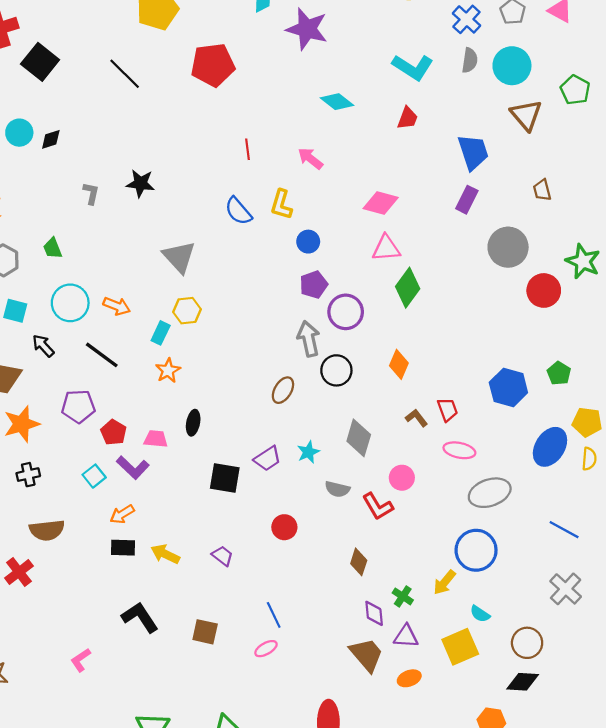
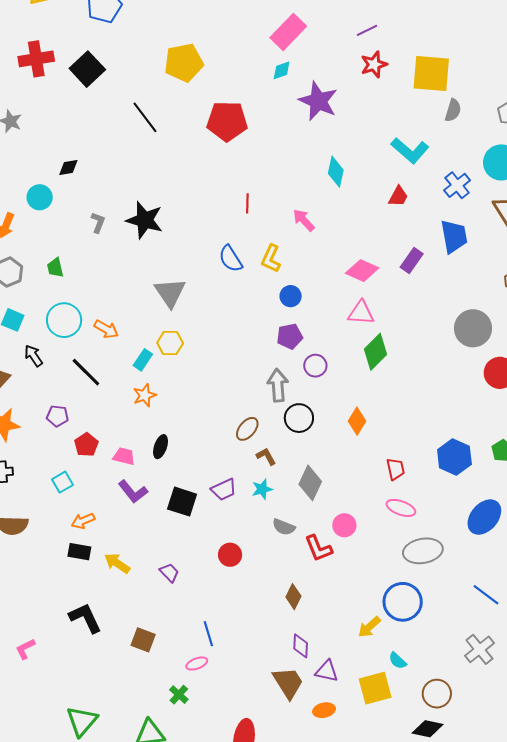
blue cross: (466, 19) -> (457, 185), moved
gray semicircle: (470, 60) -> (453, 110), moved
black square: (40, 62) -> (87, 69), moved
cyan diamond: (337, 102) -> (336, 172), turned 56
cyan circle: (19, 133) -> (40, 197), moved
black star: (140, 183) -> (145, 220), size x1.4
purple rectangle: (467, 200) -> (412, 260), moved
purple circle: (346, 312) -> (315, 366), size x0.7
purple pentagon: (78, 406) -> (57, 416), size x0.7
brown L-shape: (416, 418) -> (266, 456), moved
purple L-shape: (133, 467) -> (133, 492), moved
green cross: (403, 596) -> (179, 695), moved

